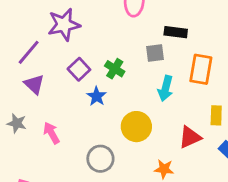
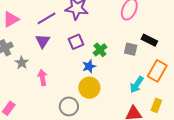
cyan arrow: (166, 88) -> (137, 85), moved
blue star: (97, 96) -> (89, 66), moved
yellow circle: (136, 127) -> (89, 88), moved

